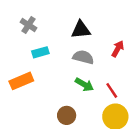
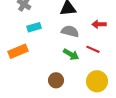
red arrow: (118, 49) -> (99, 24), turned -120
red line: (112, 90) -> (93, 49), moved, turned -32

